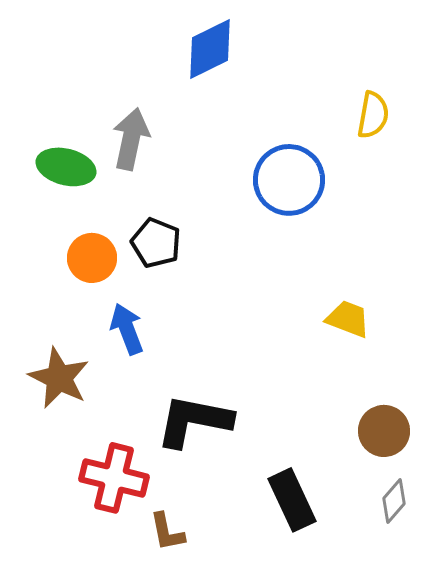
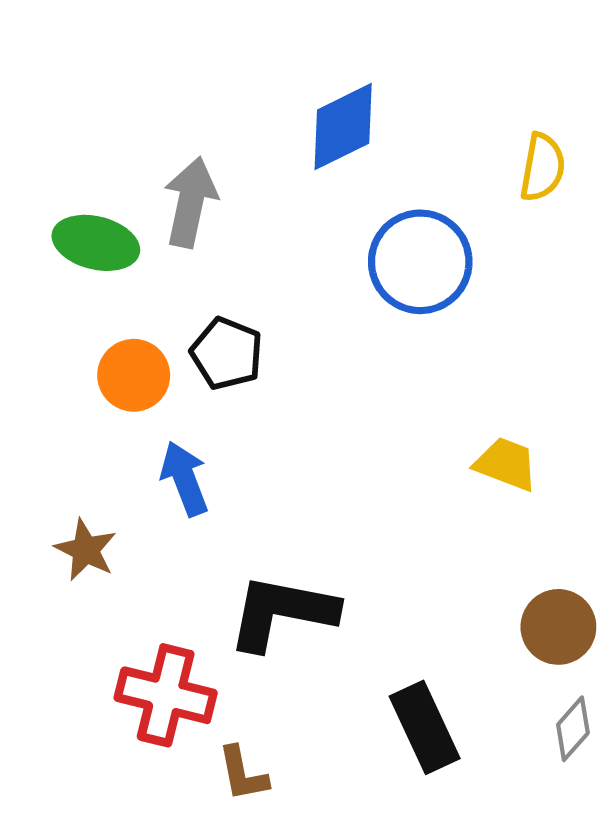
blue diamond: (210, 49) -> (343, 127), moved
brown star: (59, 378) -> (86, 550), size x0.7

